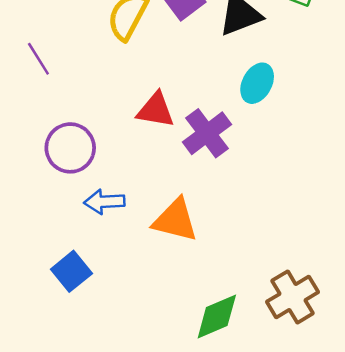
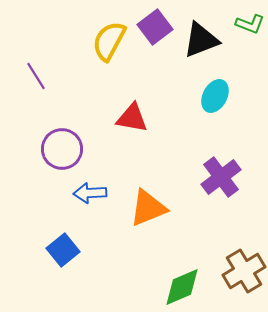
purple cross: (207, 133) -> (221, 177), moved
orange triangle: (175, 220) -> (148, 208), turned -36

